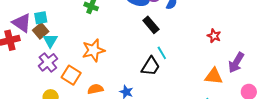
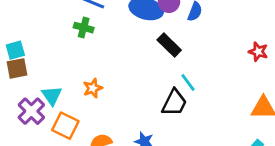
brown square: (41, 31) -> (17, 68), turned 35
cyan triangle: (50, 41) -> (52, 96), moved
orange star: (93, 50) -> (93, 88), size x0.6

